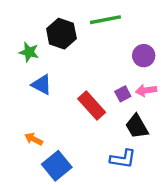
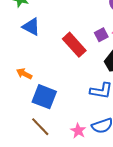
blue square: (57, 166) -> (44, 97), turned -30

